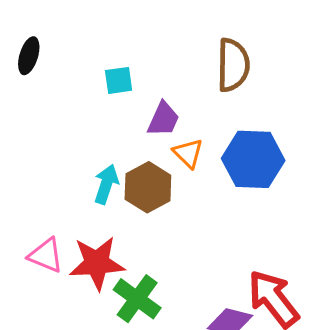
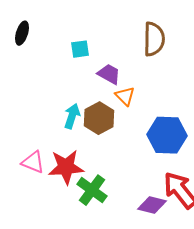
purple trapezoid: (163, 119) -> (109, 74), turned -85
blue hexagon: (253, 159) -> (167, 135), moved

